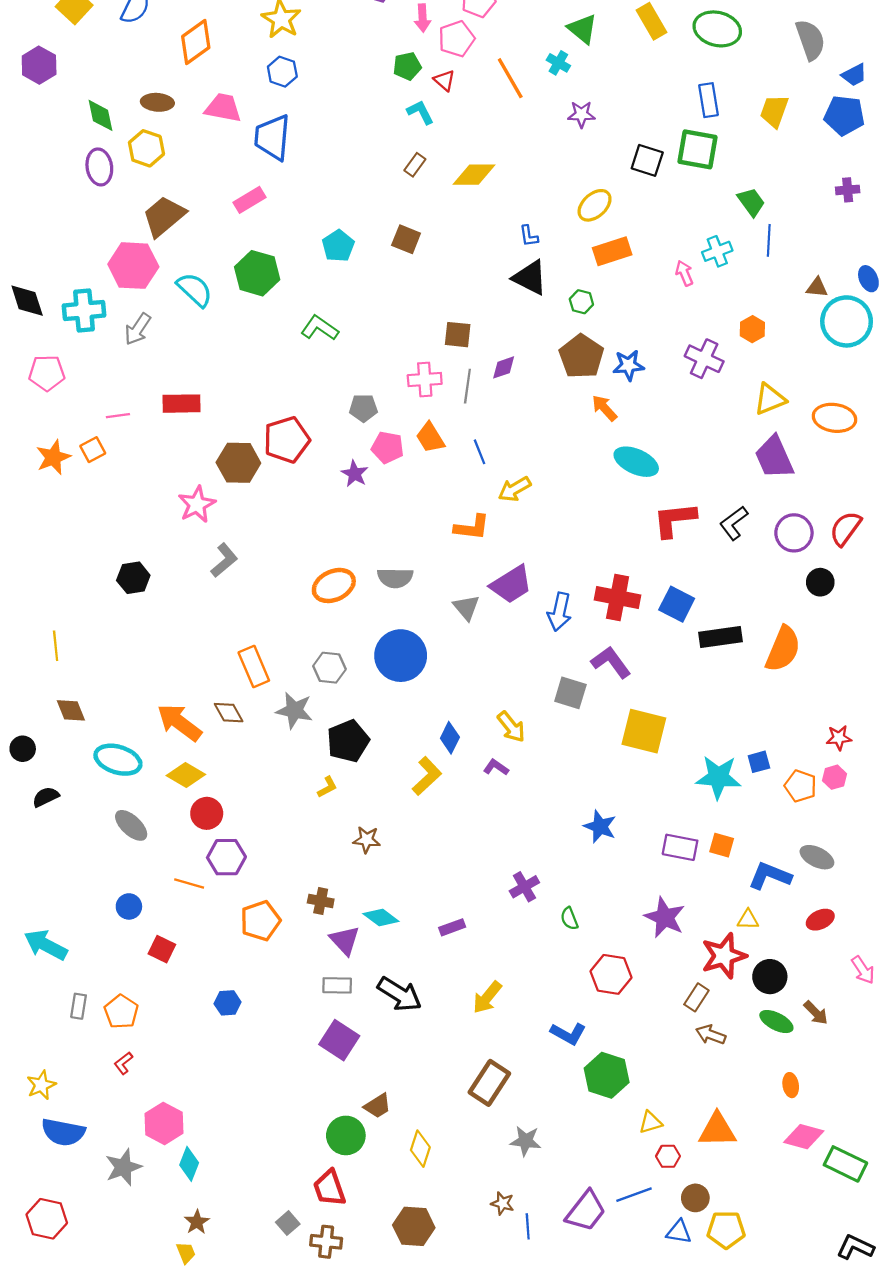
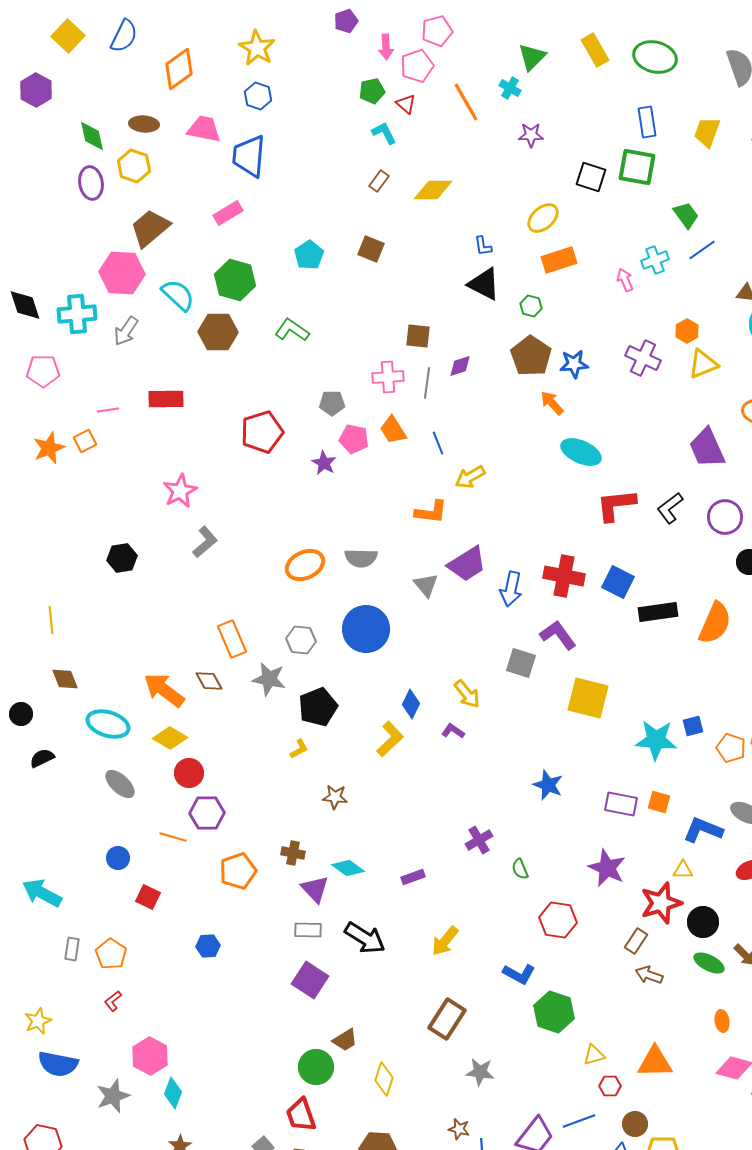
green triangle: (582, 29) -> (532, 57), turned 36
blue line: (769, 240) -> (702, 250), turned 52
yellow triangle: (770, 399) -> (703, 364), moved
brown hexagon: (238, 463) -> (218, 332), moved

